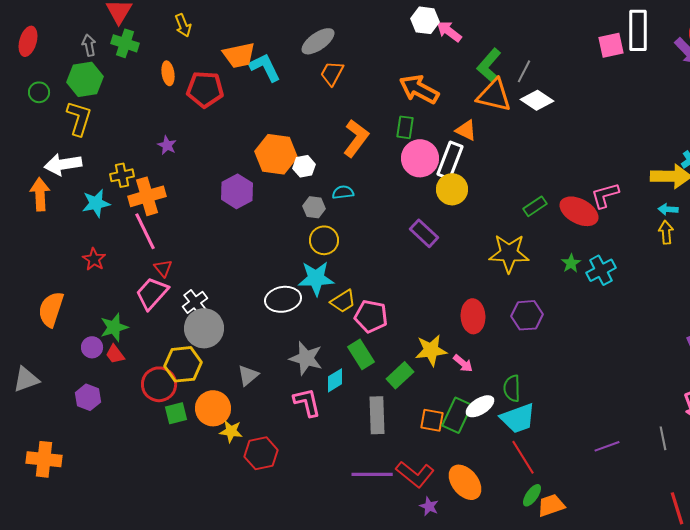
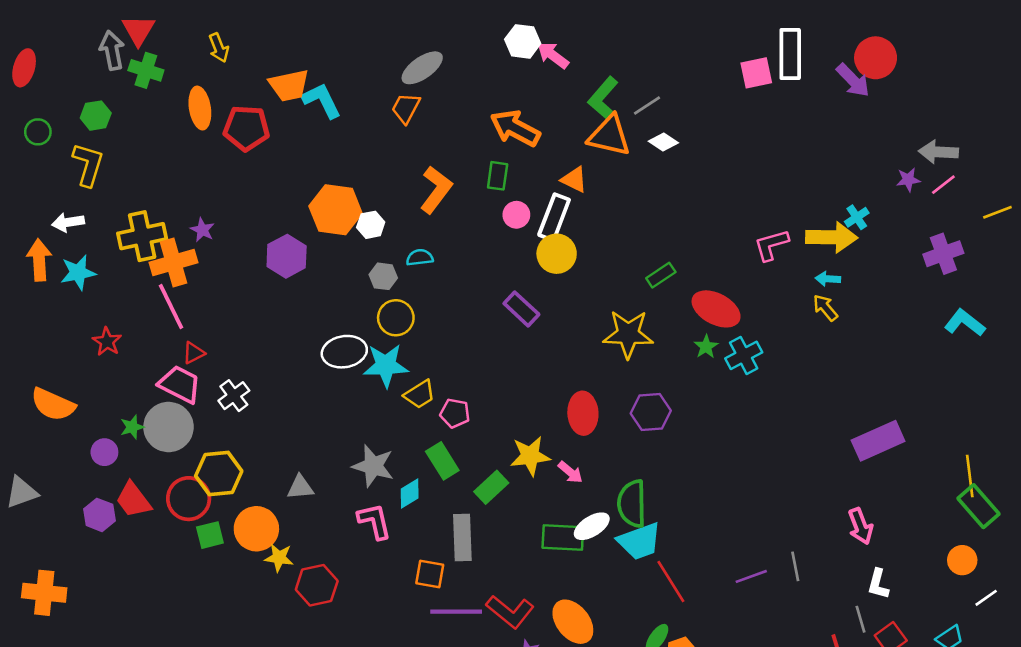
gray ellipse: (318, 41) -> (422, 68), moved
gray arrow: (89, 45) -> (112, 50), moved, size x1.4
gray line: (524, 71) -> (647, 106), turned 30
orange ellipse: (168, 73) -> (200, 108), size x1.4
green hexagon: (85, 79) -> (96, 116), size x0.7
white diamond: (537, 100) -> (663, 142), size x0.7
purple star: (167, 145) -> (202, 230), moved
pink circle: (420, 158) -> (516, 215), size x0.6
white arrow: (63, 164) -> (68, 222), size x0.7
yellow cross: (122, 175) -> (142, 236), size x1.6
pink L-shape: (605, 195) -> (771, 245), moved
cyan star: (96, 203) -> (78, 273), moved
red ellipse: (579, 211) -> (716, 309), moved
yellow arrow: (666, 232) -> (825, 308), turned -35
red triangle: (163, 268) -> (194, 353), turned 42
pink trapezoid: (152, 293) -> (180, 384), turned 75
white ellipse: (283, 299) -> (344, 352), moved
orange semicircle: (51, 309) -> (53, 404), turned -84
pink pentagon: (371, 316) -> (455, 413), size x0.7
green star: (114, 327) -> (132, 427), size x0.7
gray circle: (204, 328) -> (168, 427), moved
red trapezoid: (115, 354) -> (133, 500), moved, size x1.5
gray triangle: (248, 375) -> (300, 487), turned 35
green semicircle: (512, 388) -> (632, 504), size x1.4
green rectangle: (457, 415) -> (563, 538), turned 68
orange square: (432, 420) -> (430, 574), moved
gray line: (663, 438) -> (795, 566), moved
red line: (523, 457) -> (671, 581), moved

